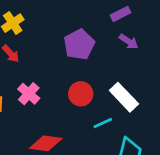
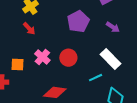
purple arrow: (129, 41) -> (113, 27), moved
red circle: (81, 94) -> (68, 58), moved

